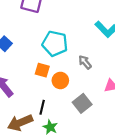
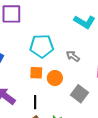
black line: (42, 107) -> (35, 102), moved

